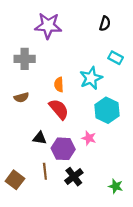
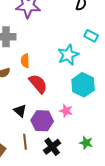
orange semicircle: (59, 85) -> (25, 61), moved
black triangle: (40, 138) -> (20, 111), turned 32
green star: (116, 186) -> (86, 143), moved

